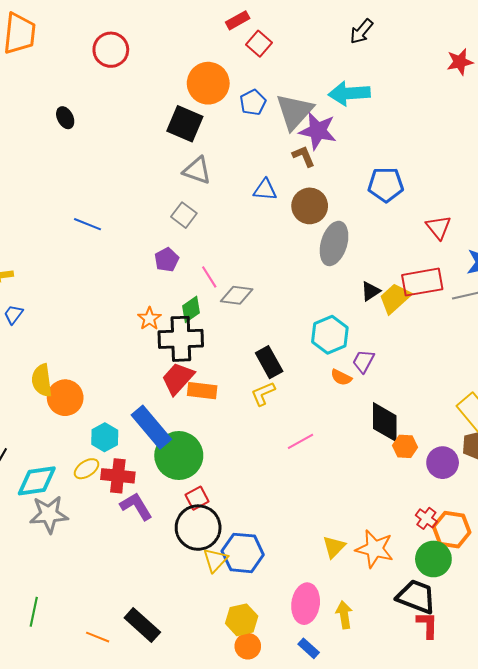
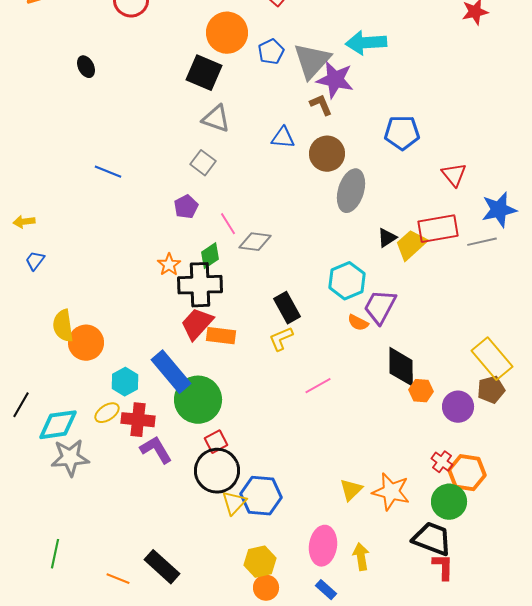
purple trapezoid: (363, 361) -> (380, 307), size x1.5

